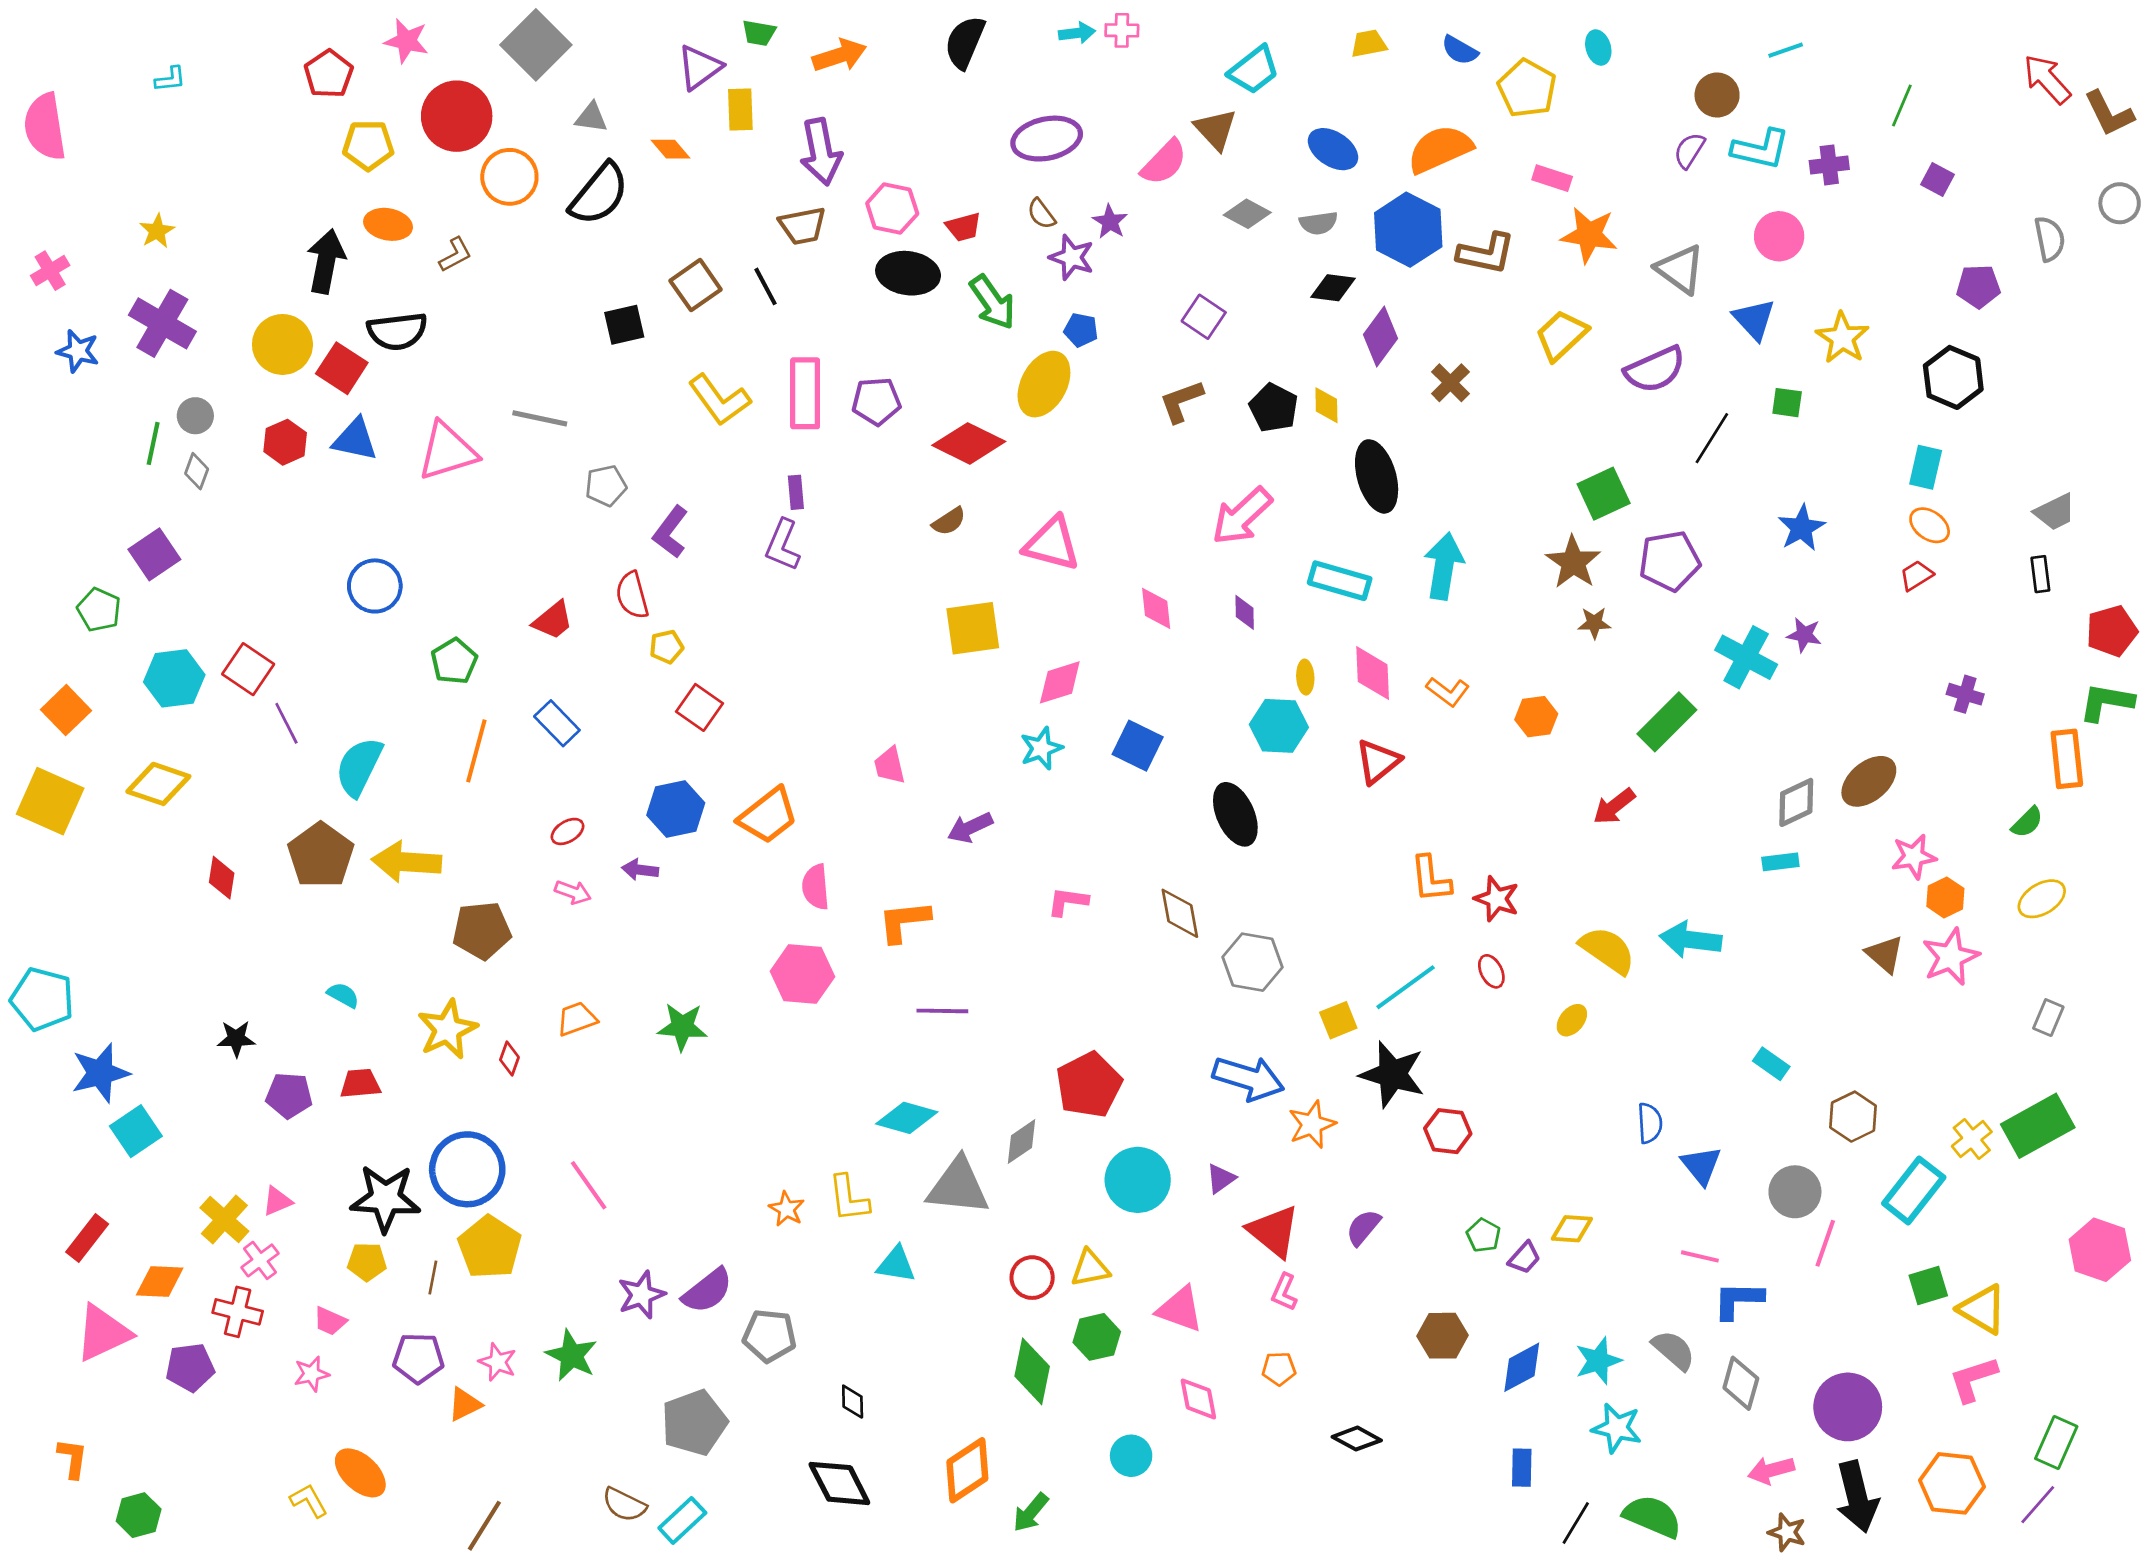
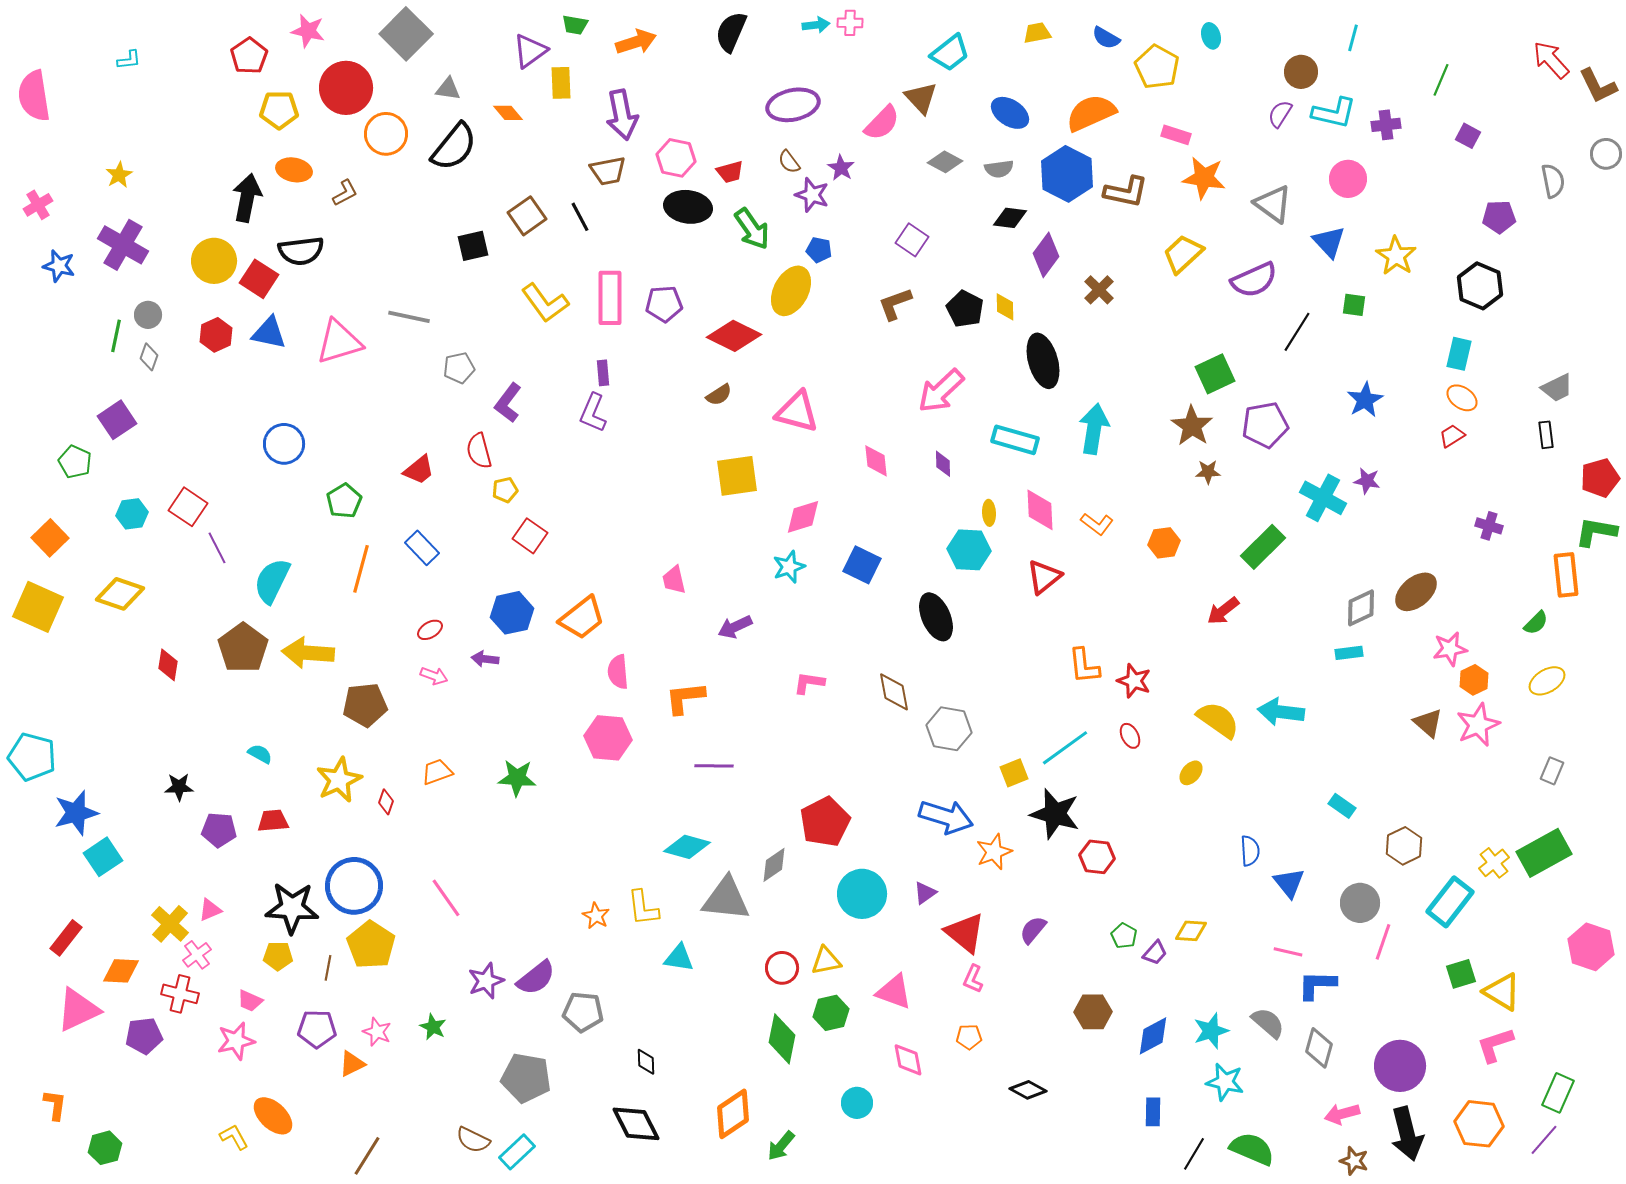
cyan line: (1786, 50) -> (1353, 38), turned -56
cyan hexagon: (174, 678) -> (132, 514), size x0.7
green star: (571, 1355) -> (433, 1027), size x0.7
pink star: (311, 1374) -> (236, 1041), size x1.4
gray pentagon: (694, 1423) -> (526, 1078), turned 30

